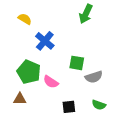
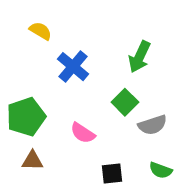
green arrow: (86, 14) -> (140, 57), moved
green square: (77, 63) -> (125, 102), turned 35
green pentagon: (29, 72) -> (26, 117), moved, turned 30

